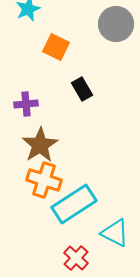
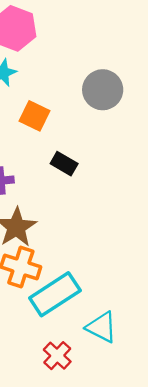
black rectangle: (82, 89) -> (64, 164), turned -30

